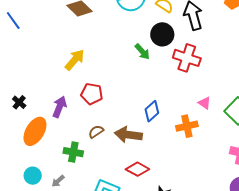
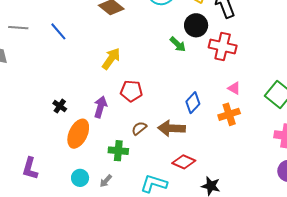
blue line: (13, 20) -> (58, 31), moved
pink triangle: (205, 103) -> (234, 88), moved

